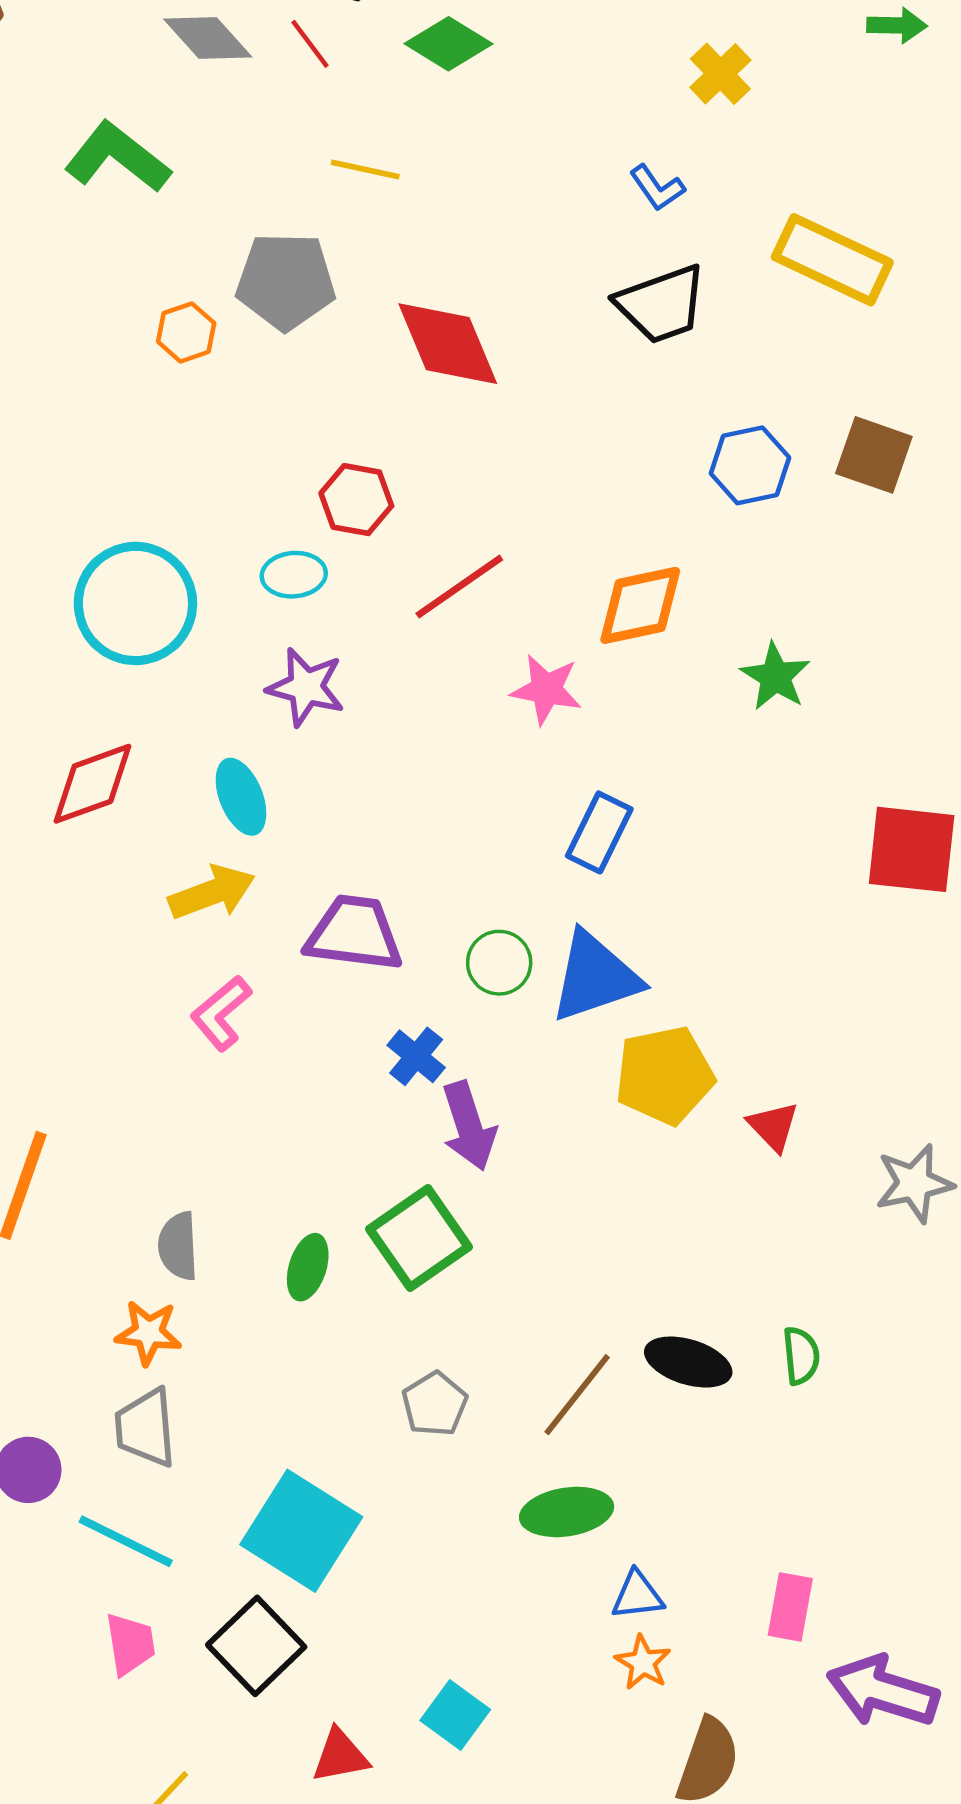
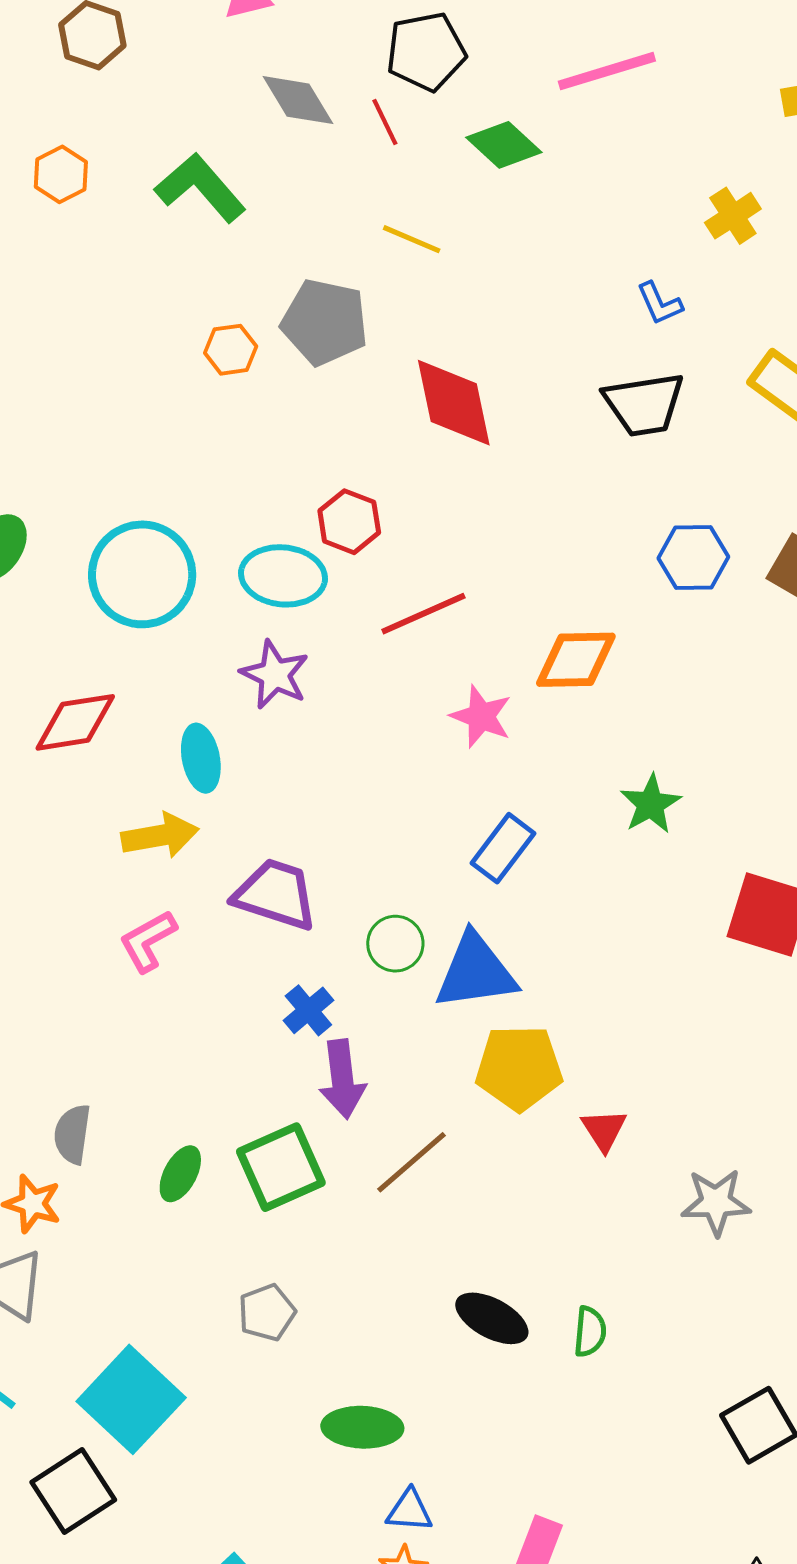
cyan ellipse: (294, 575) -> (283, 576), size x1.5
green star: (775, 677) -> (651, 804), moved
brown line: (577, 1395) -> (411, 1162), moved

